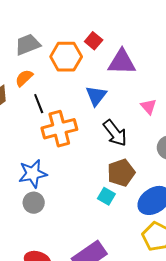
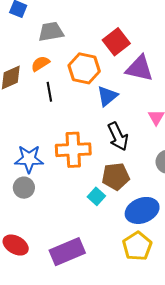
red square: (94, 41) -> (116, 42), size x1.5
orange hexagon: (66, 57) -> (84, 68), moved
orange cross: (59, 129) -> (73, 150), moved

